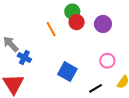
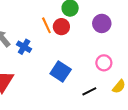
red circle: (77, 22) -> (61, 27), moved
blue cross: (24, 58) -> (24, 47), moved

